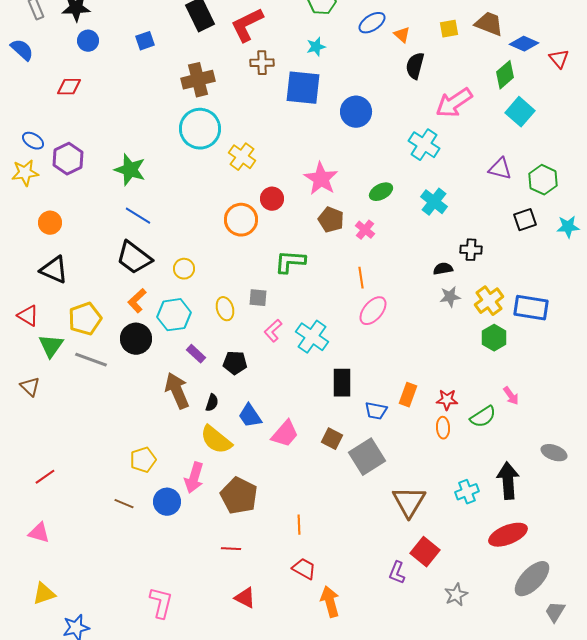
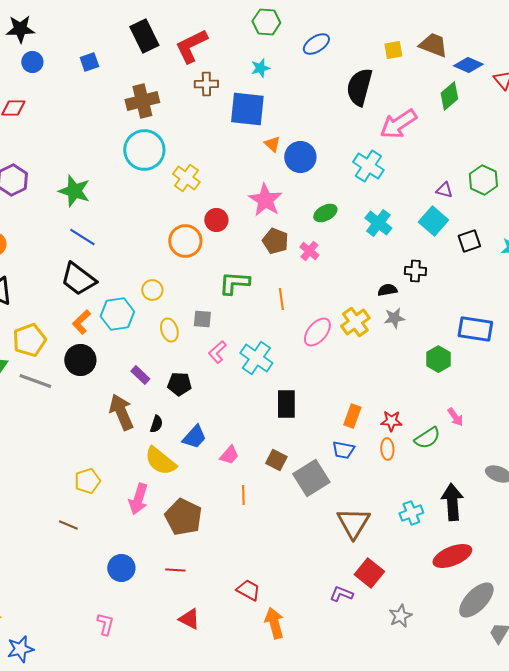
orange triangle: (402, 35) -> (272, 144), moved
black semicircle: (415, 66) -> (359, 87), size x1.4
blue circle: (356, 112) -> (300, 157), moved
cyan square: (520, 112) -> (433, 221), moved
purple triangle: (500, 169) -> (444, 190), size x0.7
green hexagon: (543, 180) -> (483, 180), moved
yellow circle: (184, 269) -> (152, 290), moved
orange line: (361, 278) -> (281, 299), moved
yellow cross: (489, 301) -> (355, 322), moved
cyan hexagon: (174, 315) -> (117, 314), moved
blue trapezoid: (376, 411) -> (343, 450), moved
blue trapezoid: (250, 416) -> (194, 437), turned -104
pink trapezoid: (285, 434) -> (229, 455), size x0.7
blue circle: (167, 502) -> (121, 568), moved
orange line: (299, 525) -> (243, 495), moved
purple L-shape: (397, 573) -> (341, 594), turned 90
pink L-shape: (161, 603) -> (105, 624), size x0.7

